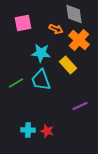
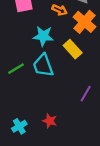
purple line: (80, 106) -> (86, 94), turned -35
cyan cross: (28, 130) -> (19, 126), moved, turned -32

